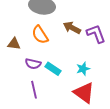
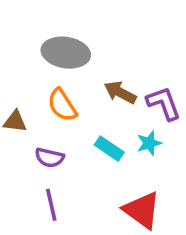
cyan rectangle: (53, 69) -> (109, 149), moved
cyan star: (83, 69) -> (149, 143), moved

